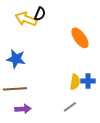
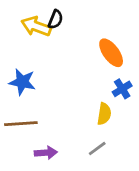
blue cross: (88, 81) -> (122, 89), moved, turned -32
purple arrow: (23, 109) -> (46, 153), moved

